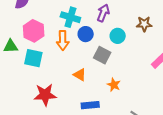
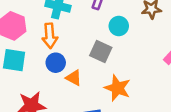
blue circle: (86, 34) -> (56, 63), moved
orange star: (114, 85) -> (117, 88), size x1.5

